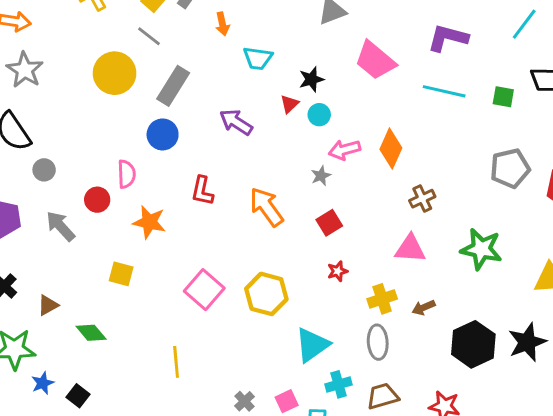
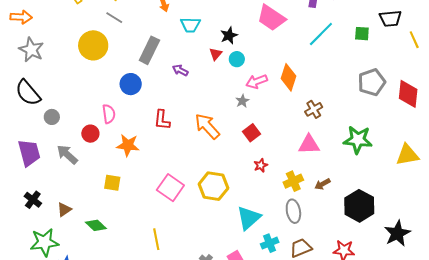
gray rectangle: (173, 86) -> (149, 50), moved
cyan line: (444, 91) -> (321, 34), turned -52
purple arrow: (236, 122) -> (180, 70), size x0.7
black star: (527, 342) -> (397, 233), moved

